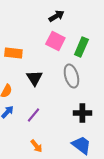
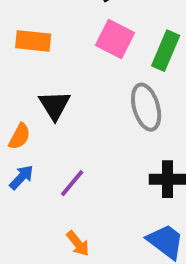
orange rectangle: (13, 53) -> (33, 41), moved
black triangle: (34, 78) -> (55, 105), moved

